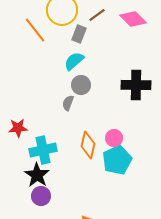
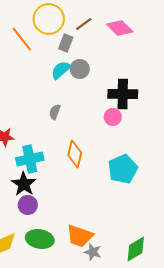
gray circle: (81, 85) -> (80, 69), moved
pink circle: (114, 138) -> (113, 117), moved
cyan pentagon: (117, 160) -> (123, 169), moved

